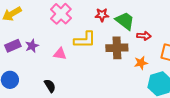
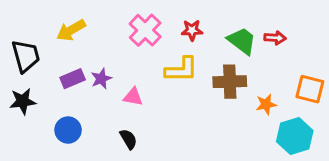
red star: (102, 15) -> (192, 30), moved
red arrow: (144, 36) -> (275, 38), moved
pink triangle: (60, 54) -> (133, 97), moved

